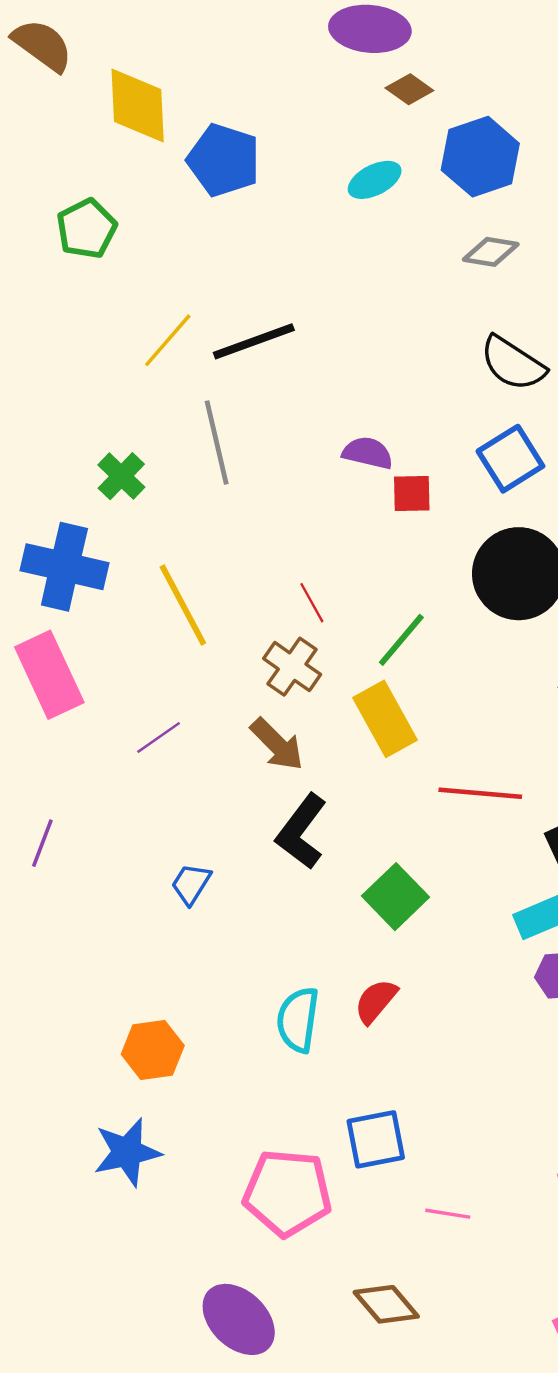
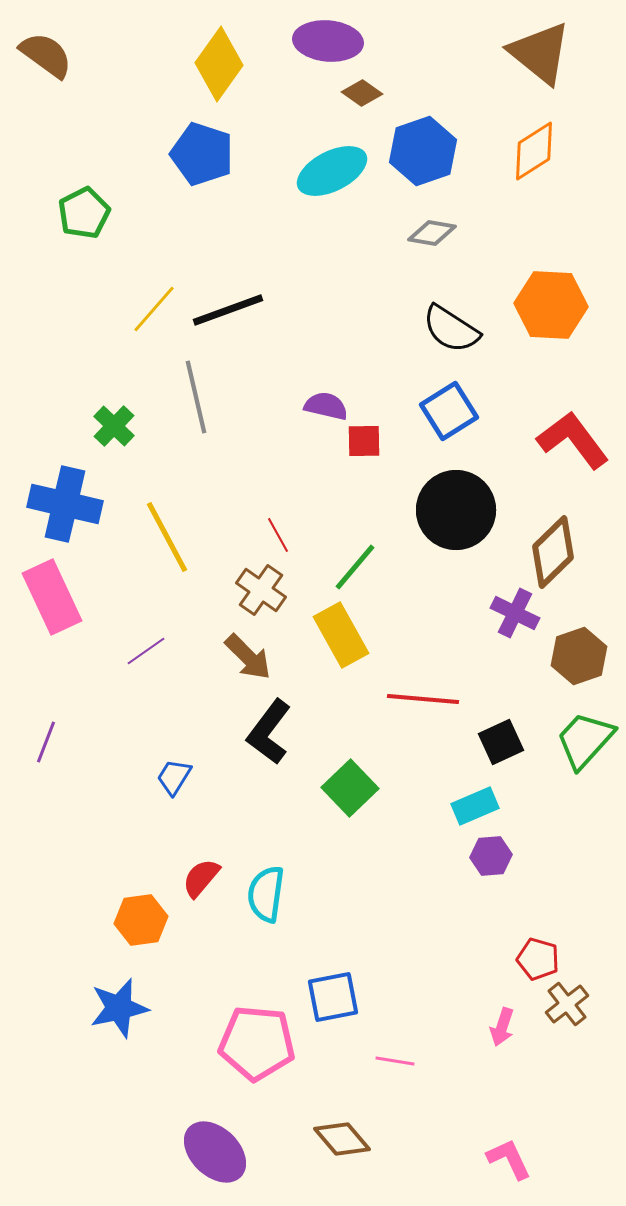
yellow diamond: (138, 106) -> (219, 64), moved, turned 38
cyan ellipse: (375, 180) -> (332, 171), size x1.5
red semicircle: (376, 1001) -> (201, 878), moved

